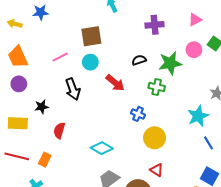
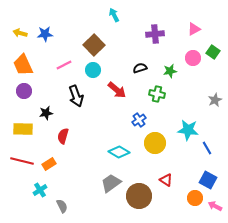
blue star: (41, 12) -> (45, 34), moved
brown square: (91, 36) -> (94, 45), turned -35
green star: (170, 63) -> (170, 71), size x0.6
blue cross: (138, 114) -> (139, 120), turned 32
cyan star: (198, 116) -> (188, 130), moved, turned 30
cyan diamond: (102, 148) -> (119, 152), moved
orange rectangle: (45, 160) -> (49, 164), turned 32
red triangle: (157, 170) -> (166, 180), moved

